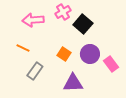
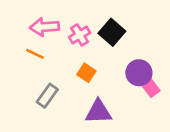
pink cross: (63, 12) -> (80, 35), moved
orange line: (23, 48) -> (35, 54), moved
purple circle: (90, 54) -> (139, 73), moved

